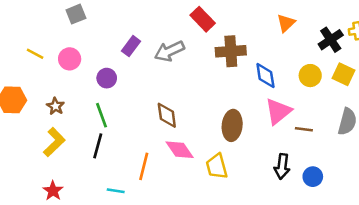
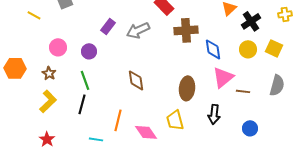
black cross: (331, 40) -> (251, 21), moved
yellow line: (35, 54) -> (34, 15), moved
pink circle: (70, 59) -> (58, 47), moved
pink diamond: (180, 150) -> (146, 132), moved
black arrow: (282, 166) -> (214, 114), moved

